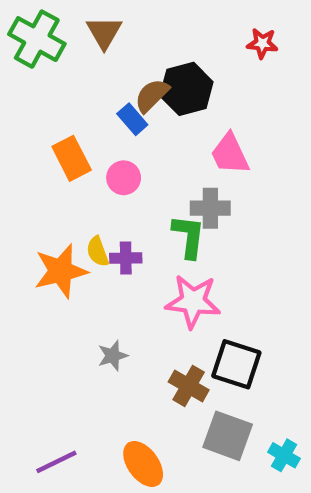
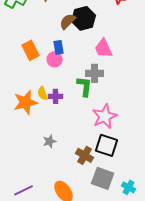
blue rectangle: (132, 119) -> (59, 47), moved, turned 32
pink star: (193, 301) -> (105, 116), moved, turned -30

